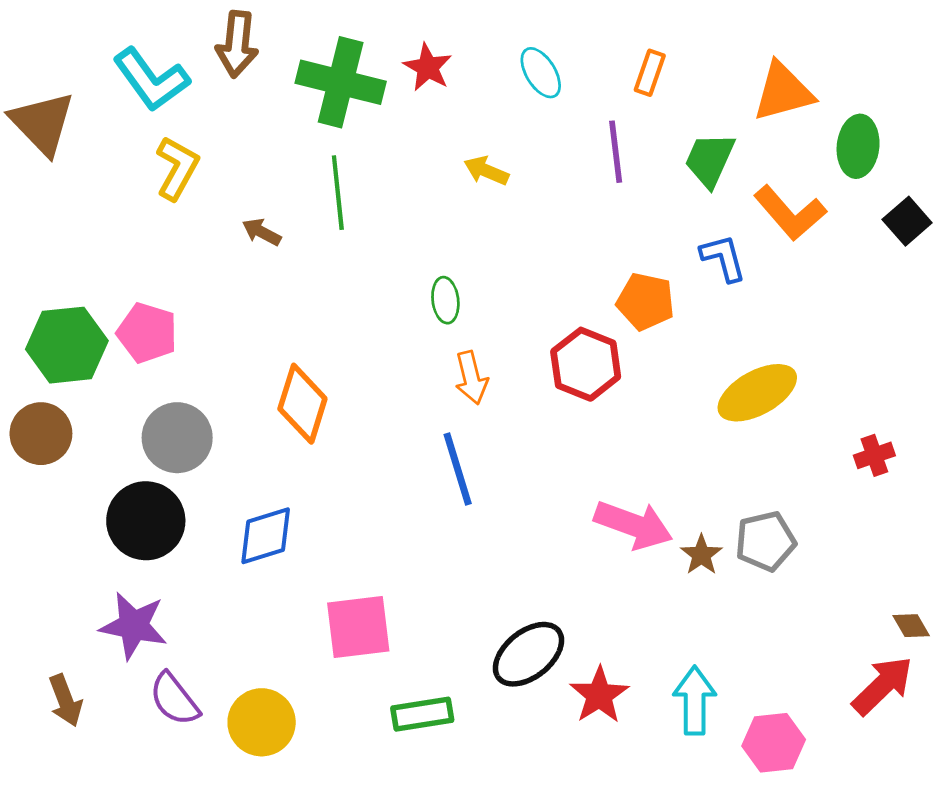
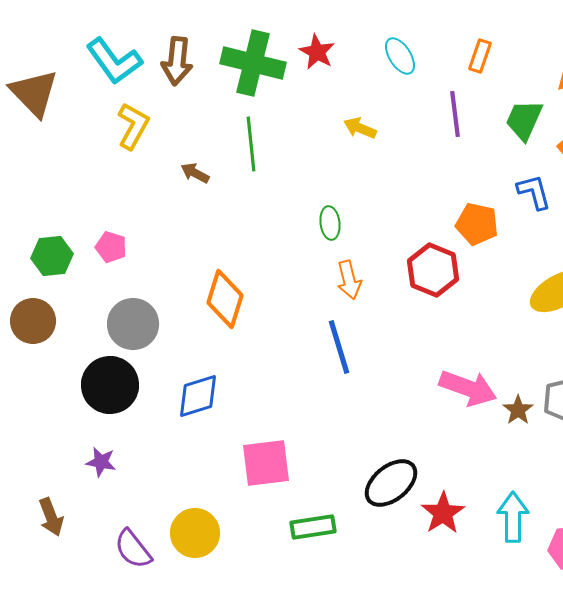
brown arrow: (237, 44) -> (177, 61), moved
pink pentagon: (147, 333) -> (111, 247), size x0.7
green hexagon: (67, 345) -> (52, 256), size x0.7
purple star: (134, 626) -> (101, 462), size x0.6
purple semicircle: (174, 699) -> (133, 549), moved

